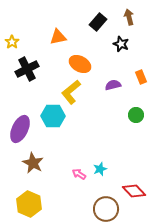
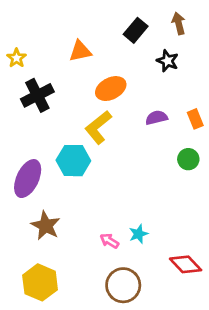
orange ellipse: (80, 64) -> (111, 89), turned -55
orange rectangle: (141, 77) -> (195, 119), moved
brown circle: (106, 209) -> (123, 285), moved

